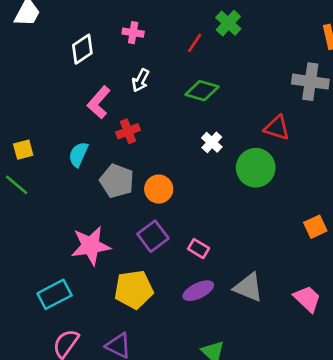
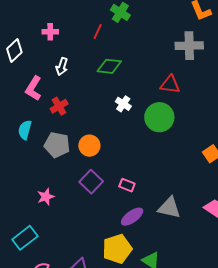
pink star: (91, 246) -> (46, 197), size x0.6
yellow pentagon: (134, 290) -> (117, 249), moved

